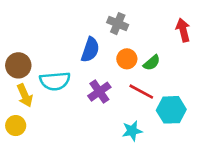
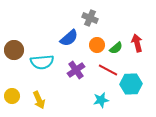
red arrow: (183, 30) -> (137, 43), moved
blue semicircle: (90, 50) -> (69, 38), turned 30
yellow arrow: (25, 95) -> (39, 100), moved

